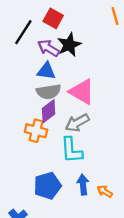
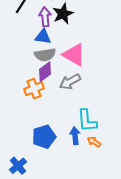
purple arrow: (49, 48) -> (45, 17), turned 54
orange cross: (36, 131) -> (34, 89), turned -36
cyan L-shape: (72, 150) -> (87, 121), moved

